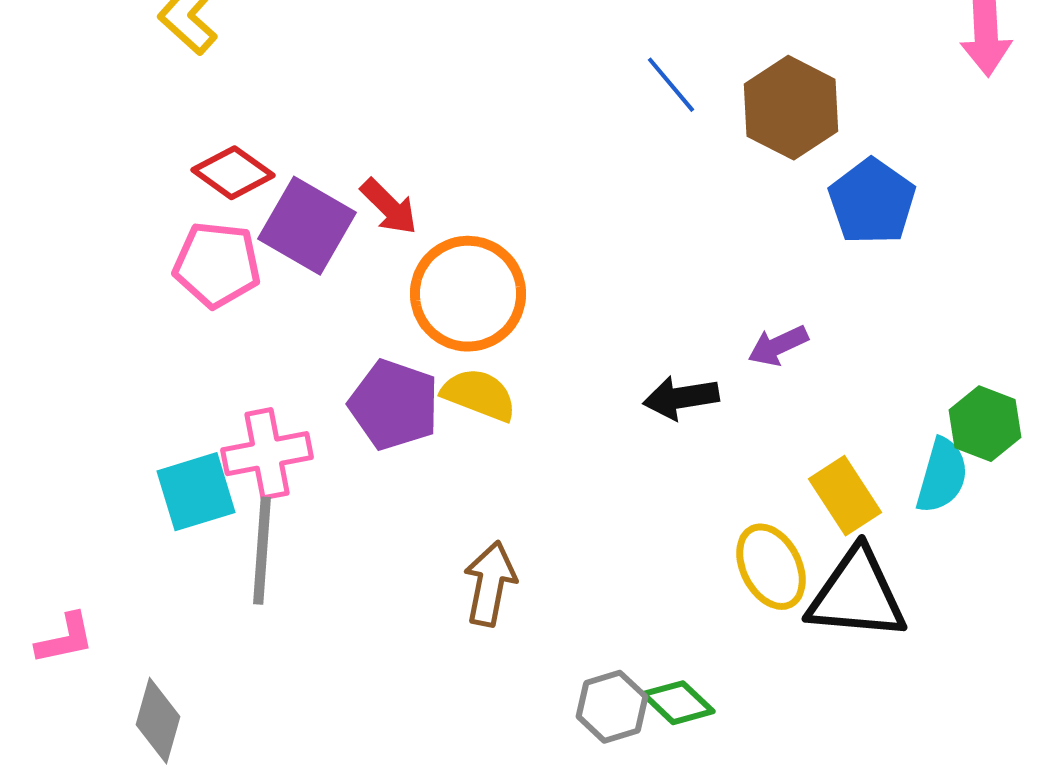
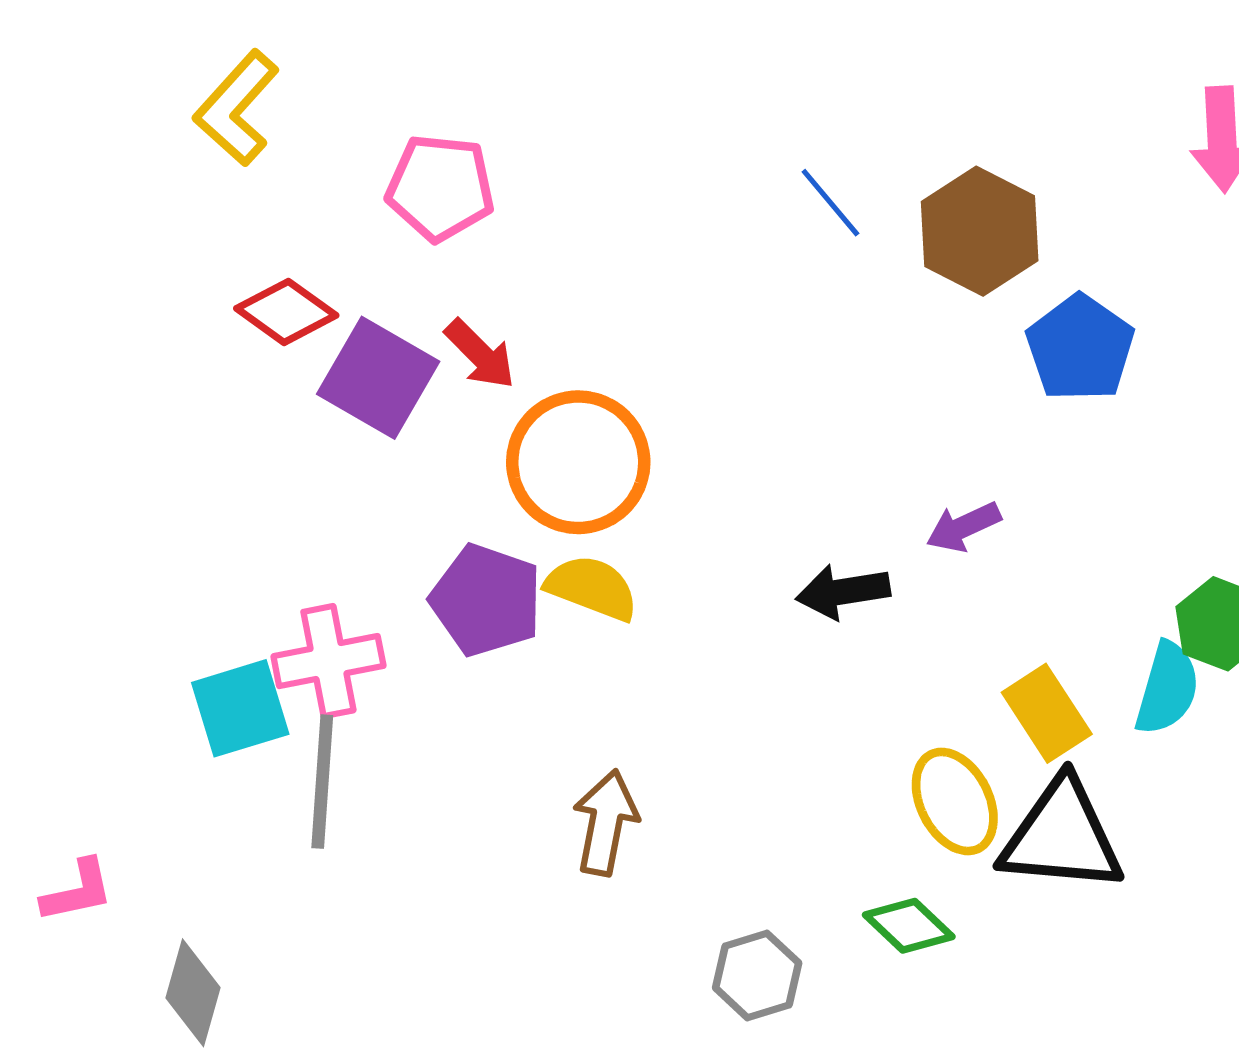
pink pentagon: (217, 265) -> (440, 188), moved
green diamond: (678, 703) -> (909, 926), moved

